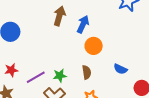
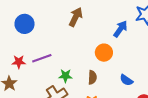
blue arrow: (83, 24) -> (120, 29), moved
purple line: (36, 77) -> (42, 58), moved

